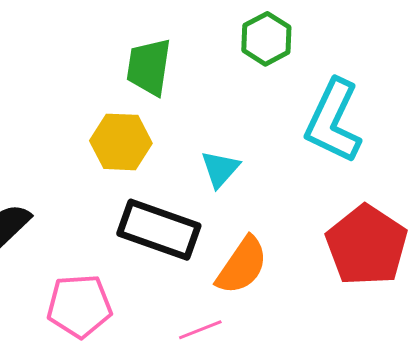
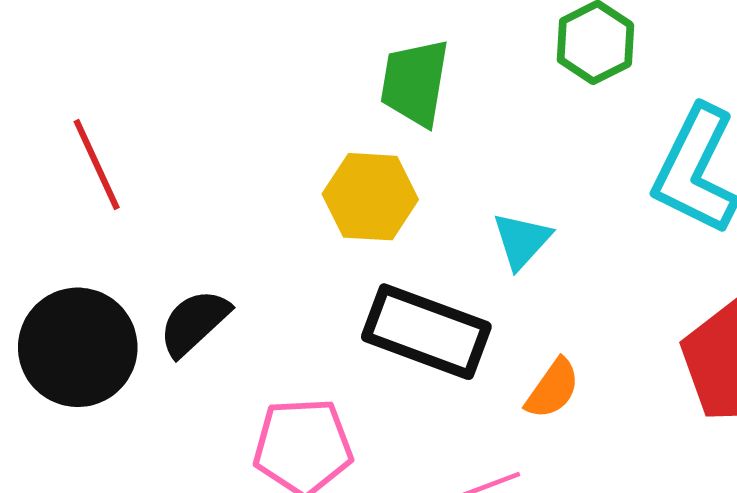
orange semicircle: (242, 266) -> (553, 389), size x0.7

